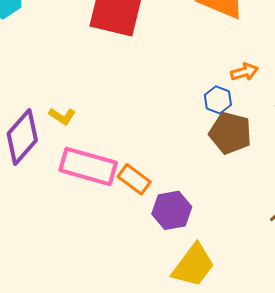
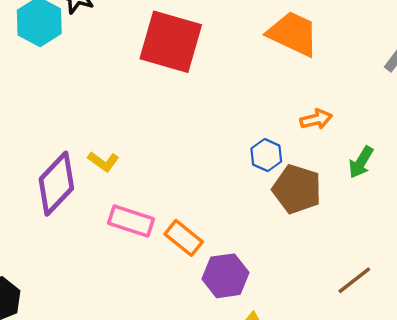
blue hexagon: (218, 100) -> (266, 155), moved
pink rectangle: (88, 166) -> (131, 221), size x0.7

